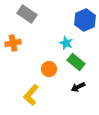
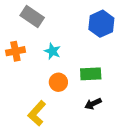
cyan star: (66, 43) -> (52, 51), moved
green rectangle: (76, 62) -> (91, 74), turned -42

